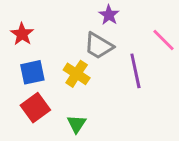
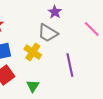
purple line: (135, 71) -> (70, 65), moved

